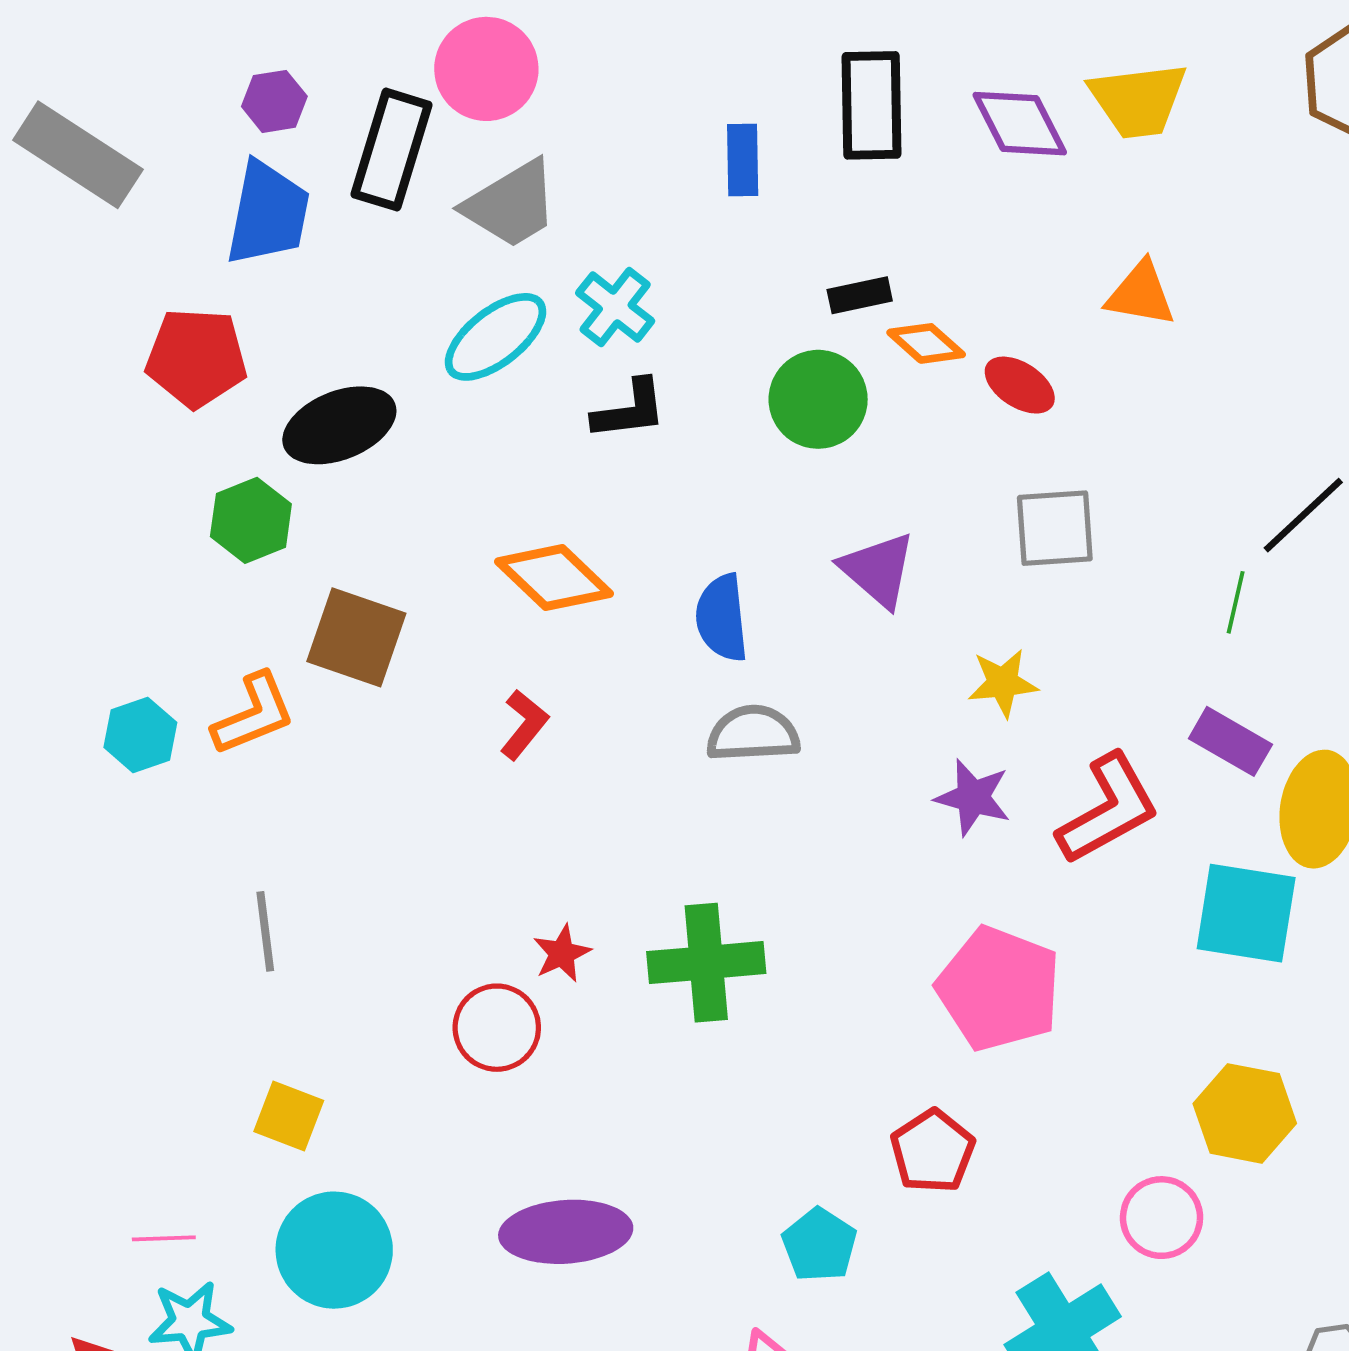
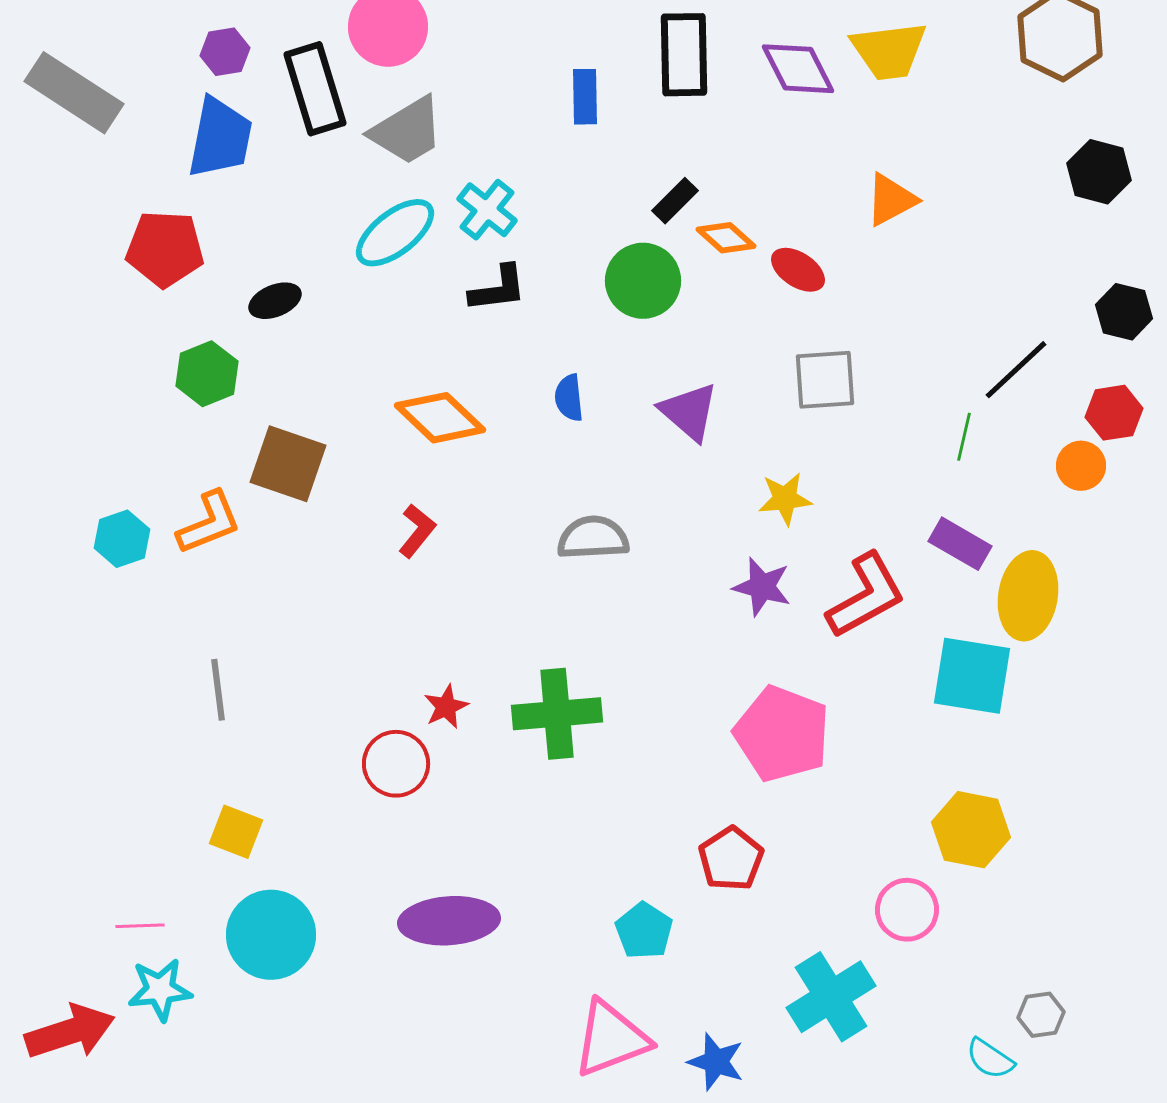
black rectangle: (391, 150) -> (315, 89), turned -34
orange triangle: (1141, 294) -> (891, 200), turned -38
black rectangle: (860, 295) -> (675, 201), turned -33
black ellipse: (339, 425) -> (275, 301), size x0.6
blue semicircle: (722, 618) -> (569, 398), moved, size x0.7

